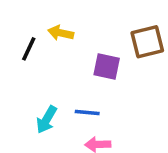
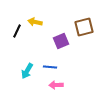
purple square: (107, 67) -> (61, 41), turned -35

